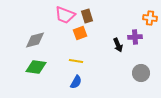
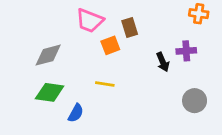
brown rectangle: (87, 16) -> (130, 27), moved
orange cross: (150, 18) -> (199, 14), moved
blue semicircle: (76, 82) -> (76, 113), moved

